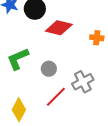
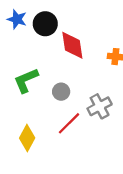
red diamond: (59, 28) -> (72, 45), turned 68

